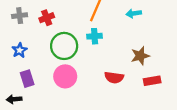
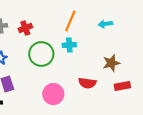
pink circle: (65, 76) -> (53, 94), moved

